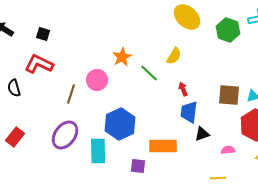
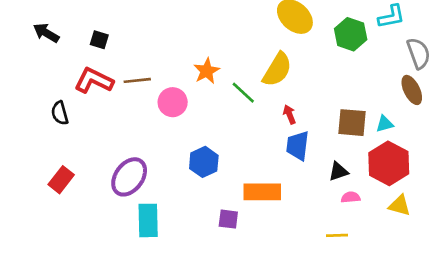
yellow semicircle: (174, 56) -> (277, 70), size x1.5
brown line: (71, 94) -> (137, 80), moved, turned 66
blue hexagon: (120, 124) -> (204, 162), size x0.7
black triangle: (202, 134) -> (338, 171), moved
cyan rectangle: (98, 151) -> (148, 220), moved

